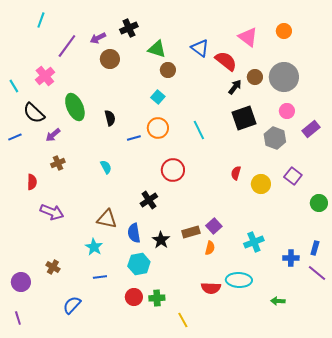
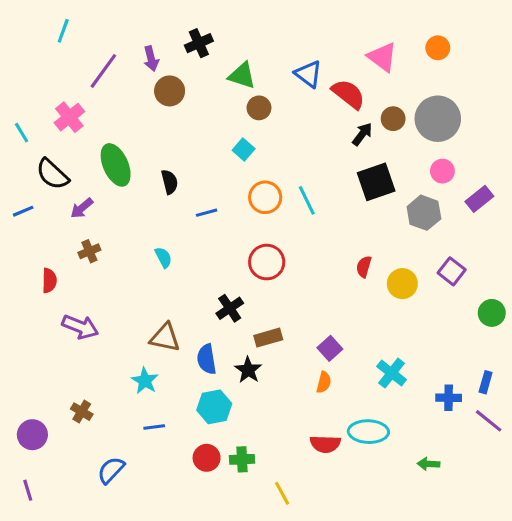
purple arrow: (98, 38) -> (151, 59), turned -77
orange circle: (158, 128) -> (265, 197), moved
brown rectangle: (191, 232) -> (268, 338), moved
cyan cross: (254, 242) -> (392, 373), turned -30

